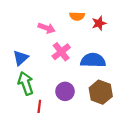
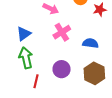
blue semicircle: (93, 60) -> (90, 43), size x0.7

